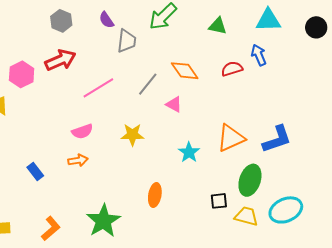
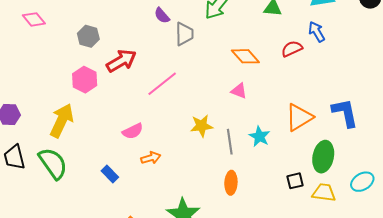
gray hexagon: (61, 21) -> (88, 36), moved
gray line: (148, 84) -> (230, 142), moved, turned -40
pink semicircle: (82, 131) -> (133, 131), moved
blue L-shape: (277, 139) -> (345, 113), turned -76
cyan ellipse: (286, 210) -> (362, 182), size x0.7

